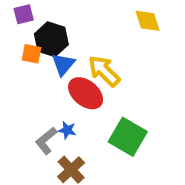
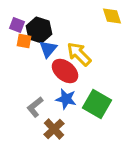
purple square: (24, 14) -> (17, 25), moved, turned 35
blue star: (67, 130) -> (66, 99), moved, size x1.5

